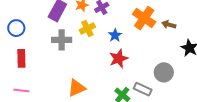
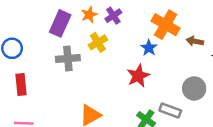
brown arrow: (169, 25) -> (195, 41), moved
blue star: (115, 35) -> (149, 48), moved

